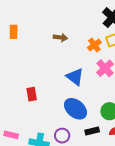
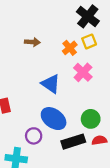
black rectangle: (92, 131) -> (73, 142), size x1.5
purple circle: (62, 136) -> (34, 136), moved

